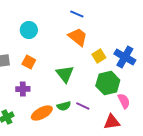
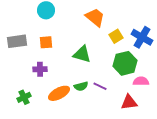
orange square: (29, 62) -> (46, 42), turned -32
green triangle: (65, 74) -> (82, 54), turned -36
pink semicircle: (124, 101) -> (141, 81), turned -63

